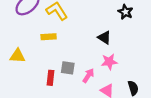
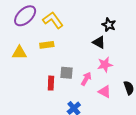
black star: (125, 12) -> (109, 25), moved
yellow triangle: (17, 56) -> (19, 53), moved

